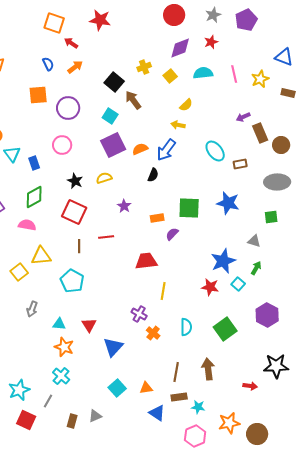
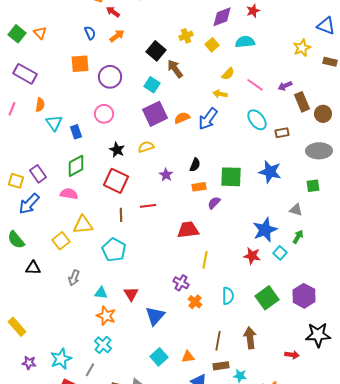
pink line: (234, 74) -> (255, 85), moved, turned -42
black semicircle: (153, 175) -> (195, 165), moved
purple hexagon: (267, 315) -> (304, 296), moved

